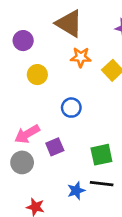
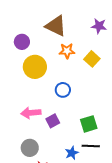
yellow circle: (37, 75) -> (35, 67), size x1.5
pink arrow: (27, 134) -> (31, 113), turned 30
gray circle: (22, 162) -> (30, 148), moved

